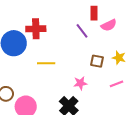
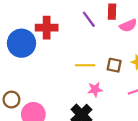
purple line: (82, 31) -> (89, 19), moved
yellow line: (46, 63) -> (85, 65), moved

